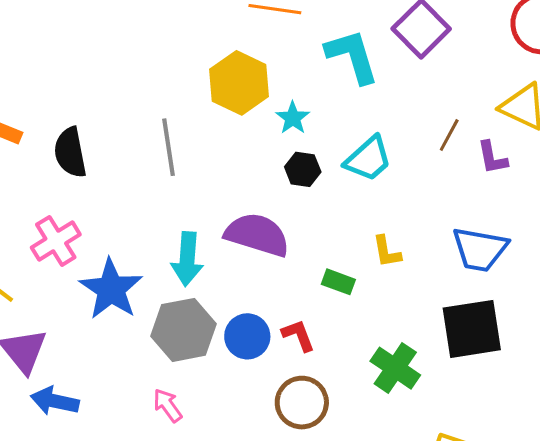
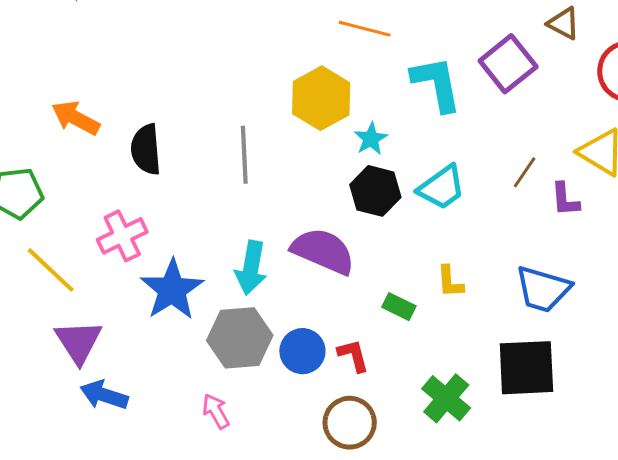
black hexagon: (303, 169) -> (375, 191), size x1.4

